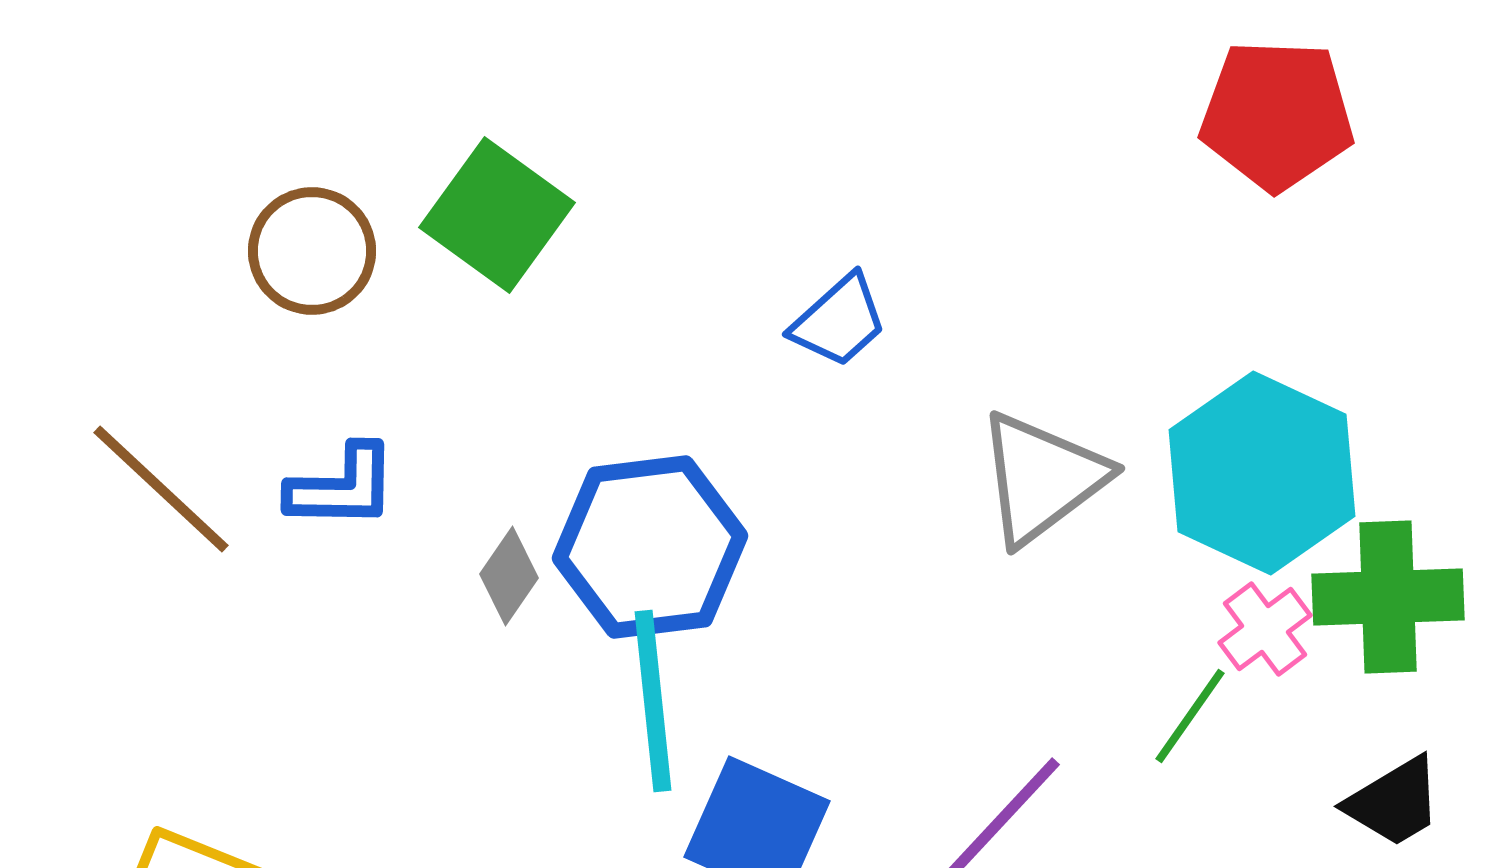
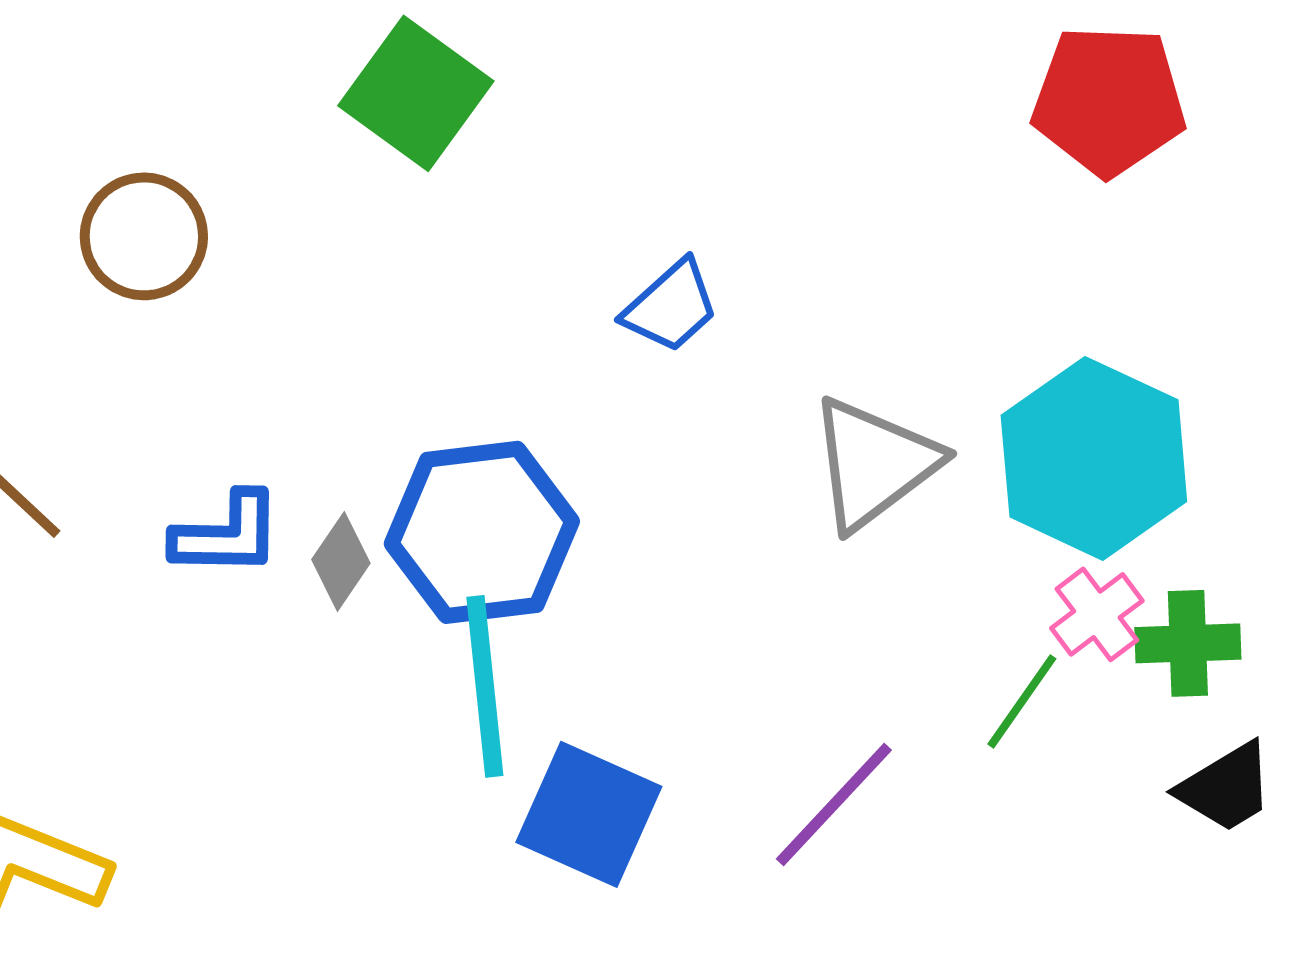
green square: (497, 215) -> (416, 93), moved
blue L-shape: (342, 487) -> (227, 534), moved
green cross: (1388, 597) -> (1188, 643), moved, size x0.7

